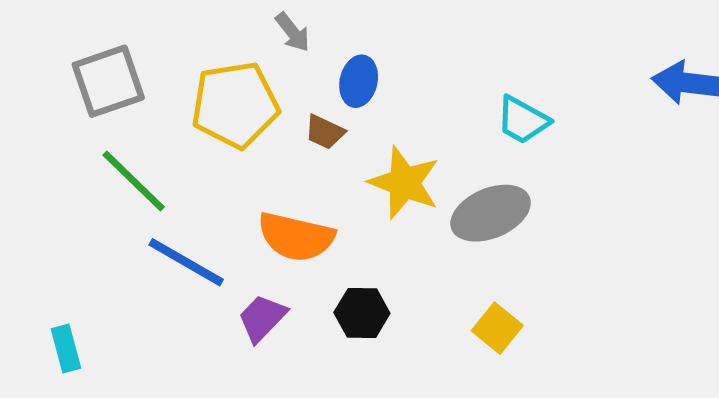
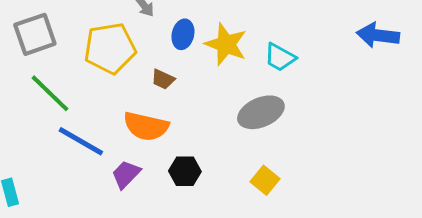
brown trapezoid: (325, 132) -> (163, 79), moved
yellow star: (404, 183) -> (226, 44), moved

